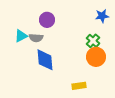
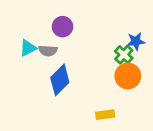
blue star: (102, 16) -> (136, 41), moved
blue diamond: (45, 60) -> (60, 80), turned 50

